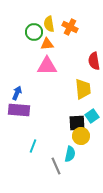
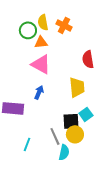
pink triangle: (47, 66) -> (41, 64), turned 30
blue arrow: (17, 93) -> (39, 92), moved
gray line: (56, 166) -> (55, 136), moved

